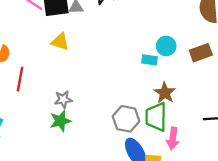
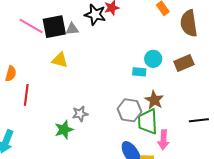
gray star: (63, 99) -> (80, 114), moved
gray hexagon: (126, 119) -> (129, 110), moved

